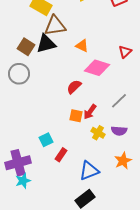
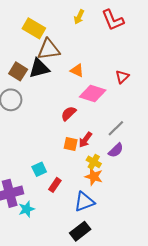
purple semicircle: (119, 131) -> (116, 150), moved, turned -49
orange star: (123, 161) -> (94, 177), moved, turned -30
cyan star: (23, 181) -> (27, 209), moved

